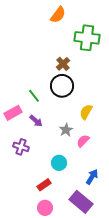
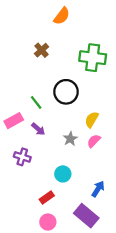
green cross: (87, 38) -> (93, 58), moved
brown cross: (63, 64) -> (41, 50), moved
pink semicircle: (83, 141) -> (94, 141), moved

